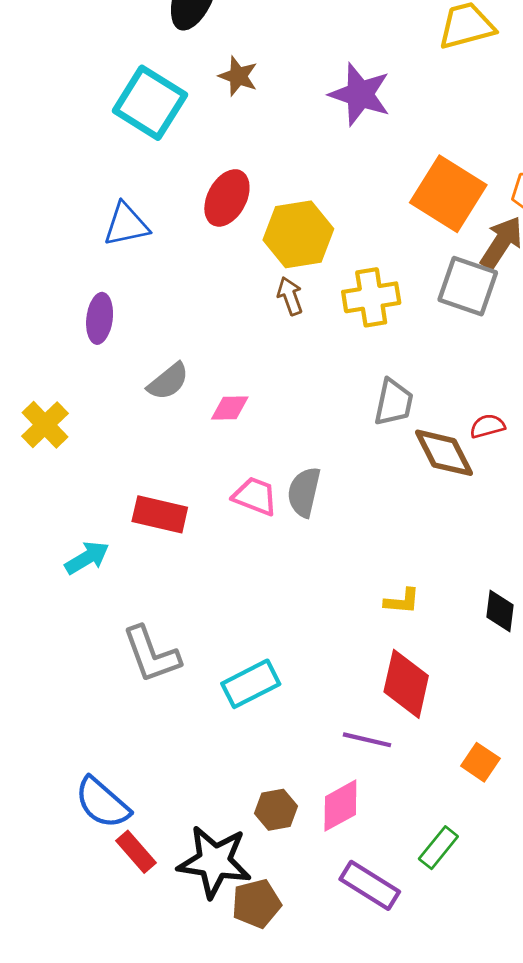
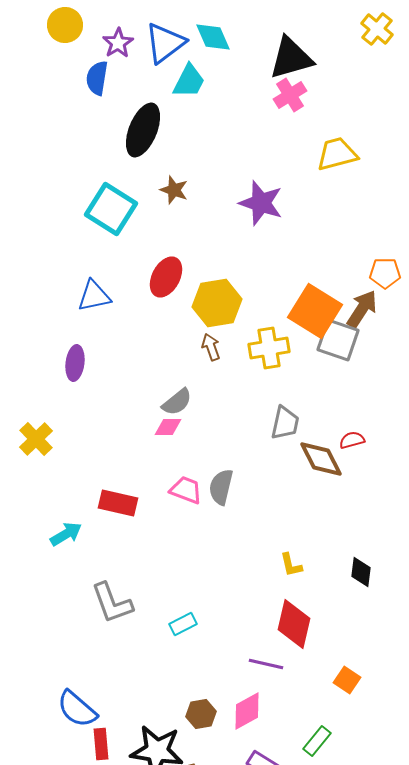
orange square: (448, 194) -> (315, 311), moved
gray semicircle: (168, 381) -> (177, 402), moved
yellow L-shape: (402, 601) -> (291, 565), turned 72
cyan rectangle: (251, 684) -> (183, 624), size x0.7
red rectangle: (136, 852) -> (101, 744), turned 36

